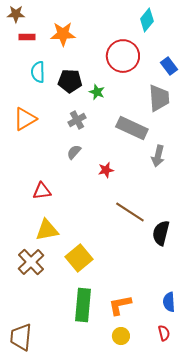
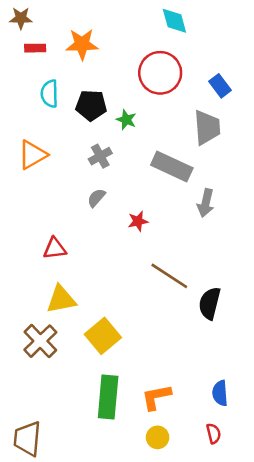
cyan diamond: (147, 20) -> (174, 21), moved, turned -55

